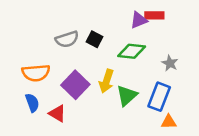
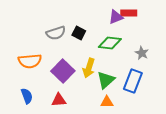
blue semicircle: (32, 103) -> (27, 96), moved
red triangle: (57, 113) -> (59, 100), moved, turned -35
orange triangle: (169, 122) -> (107, 102), moved

